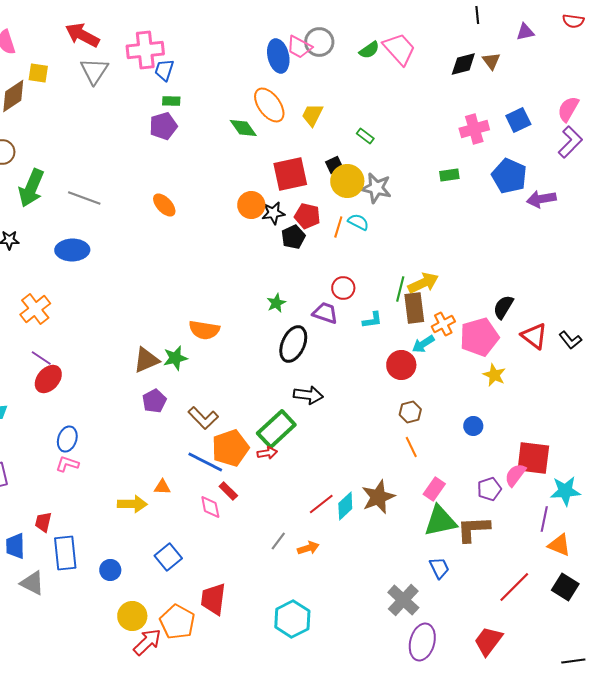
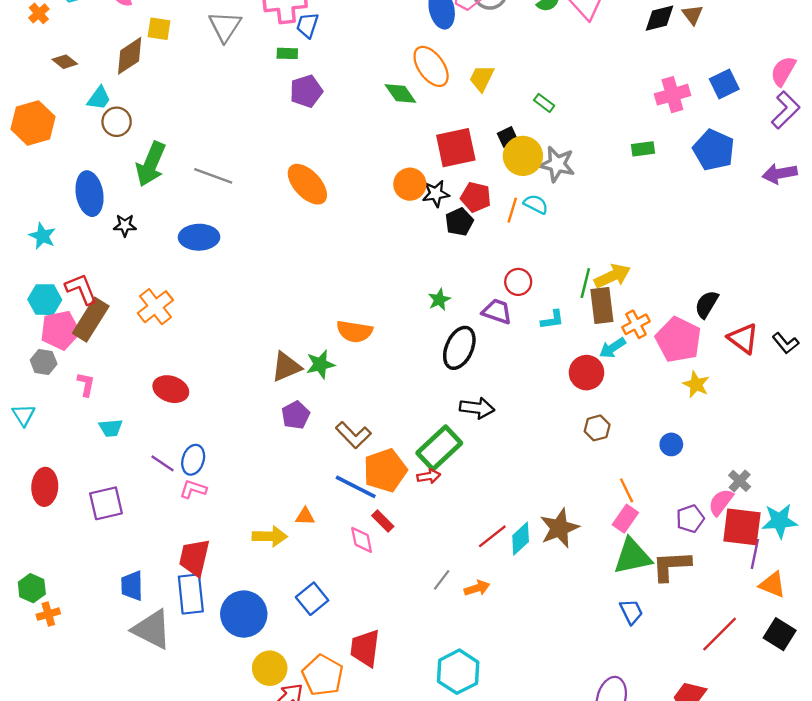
green rectangle: (171, 101) -> (287, 53), moved
purple arrow: (541, 199) -> (780, 174), moved
orange ellipse: (164, 205) -> (307, 184), size x1.5
pink pentagon: (479, 337) -> (678, 340), turned -30
purple line: (41, 358) -> (163, 463), moved
red ellipse: (48, 379) -> (171, 389), turned 68
orange line: (411, 447) -> (627, 490), moved
red square: (533, 458) -> (742, 527), moved
red trapezoid: (43, 522) -> (194, 558), moved, size x1.6
blue circle: (110, 570) -> (244, 614), size x1.8
gray triangle: (32, 583) -> (152, 629), size x1.4
gray cross: (403, 600) -> (740, 481), moved, size x0.6

